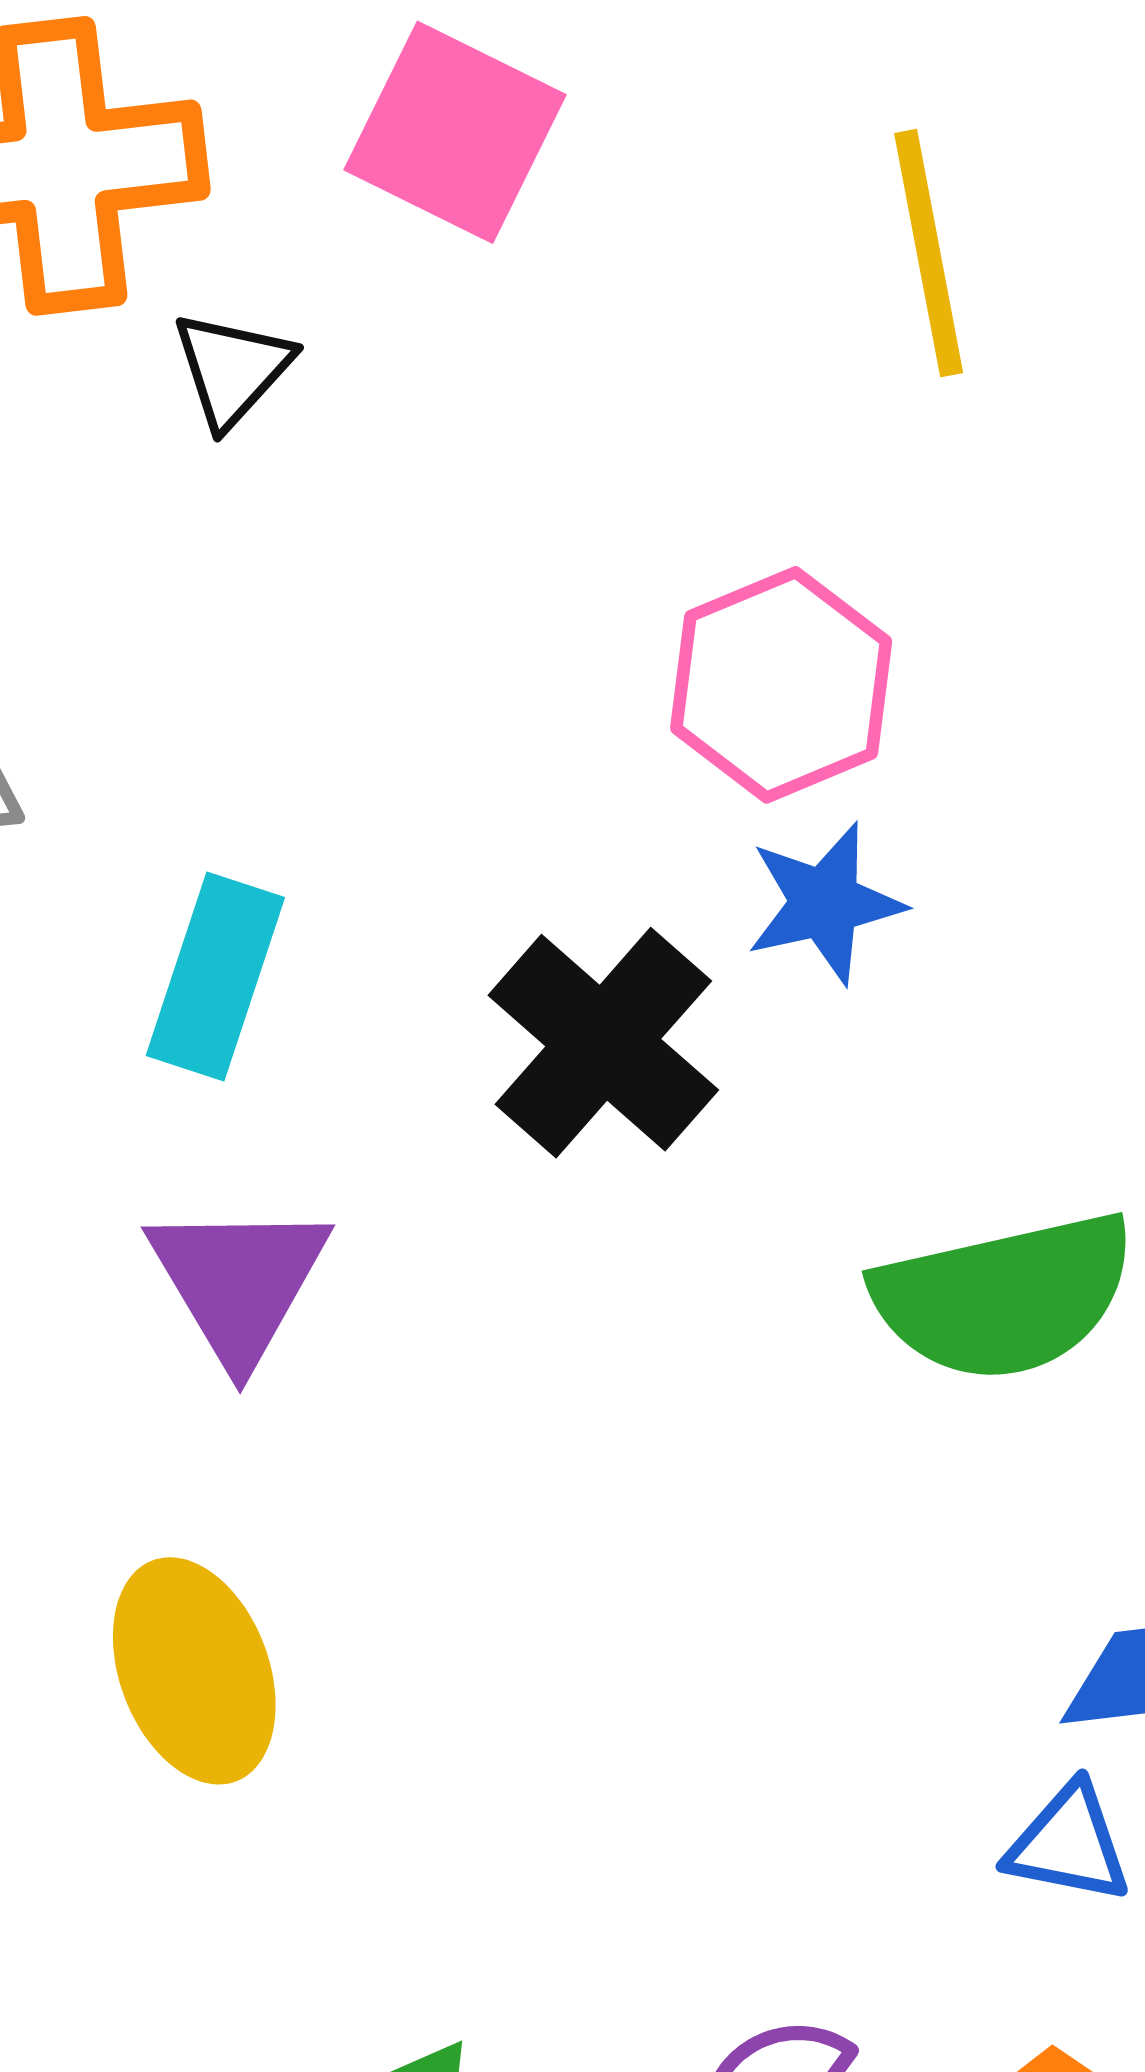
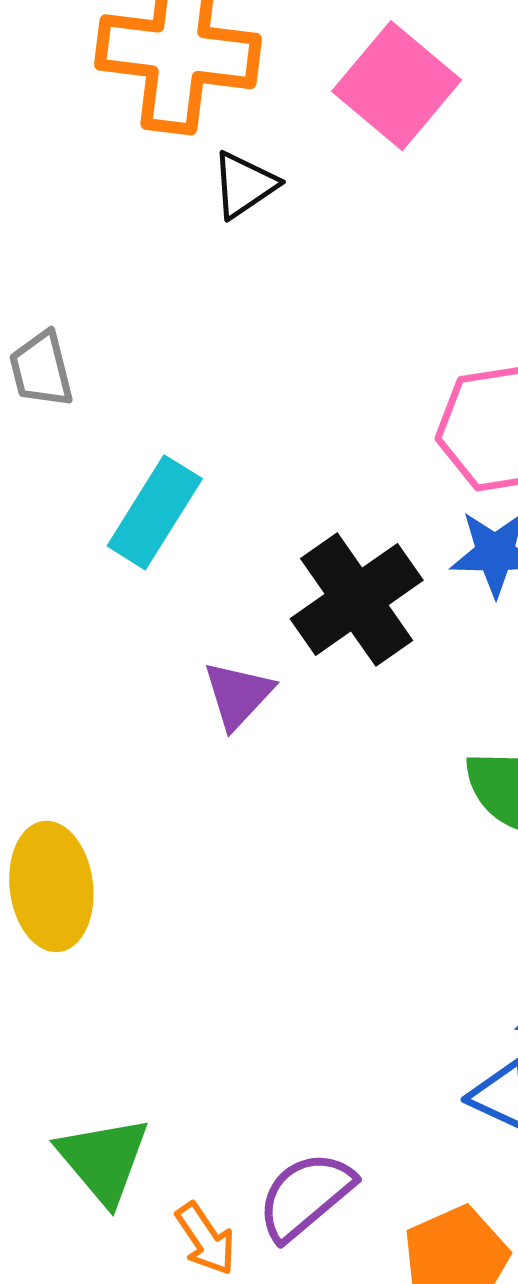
purple triangle: (239, 1282) -> (238, 695), moved, size x0.7

